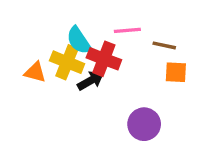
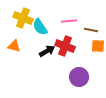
red cross: (104, 59) -> (65, 46), moved
yellow cross: (67, 62) -> (23, 18), moved

